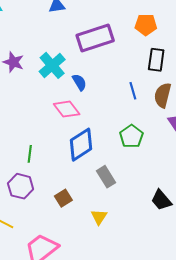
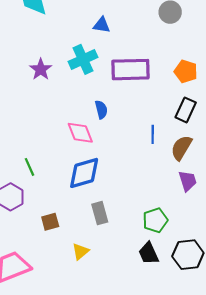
cyan cross: (52, 65) -> (83, 59), moved
green pentagon: (131, 136) -> (155, 220), moved
green line: (30, 154) -> (30, 167), turned -48

